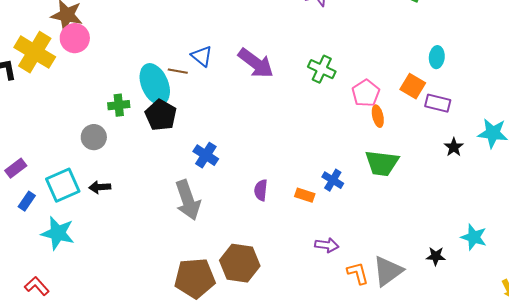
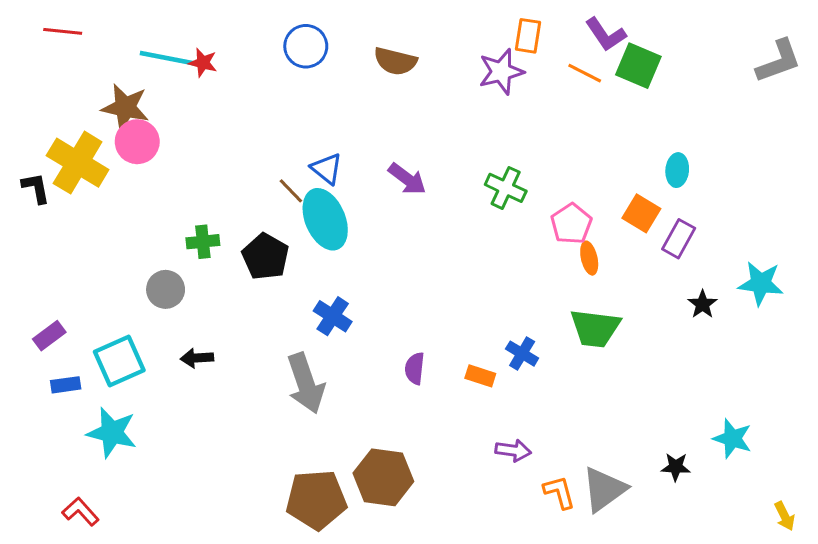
purple arrow: (256, 63) -> (407, 179), size x0.7
brown line: (178, 71) -> (291, 191), turned 36
cyan ellipse: (155, 84) -> (325, 219), moved
purple rectangle: (438, 103) -> (679, 239), turned -75
black arrow: (100, 187) -> (197, 358), moved
blue rectangle: (27, 201) -> (66, 385), turned 48

